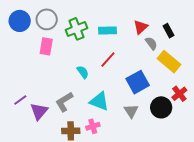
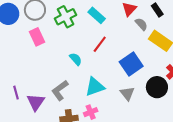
cyan rectangle: (107, 30) -> (97, 15), turned 48
pink rectangle: (46, 46) -> (37, 37), turned -30
purple line: (20, 100) -> (16, 93), turned -64
cyan triangle: (99, 101) -> (95, 87), turned -35

